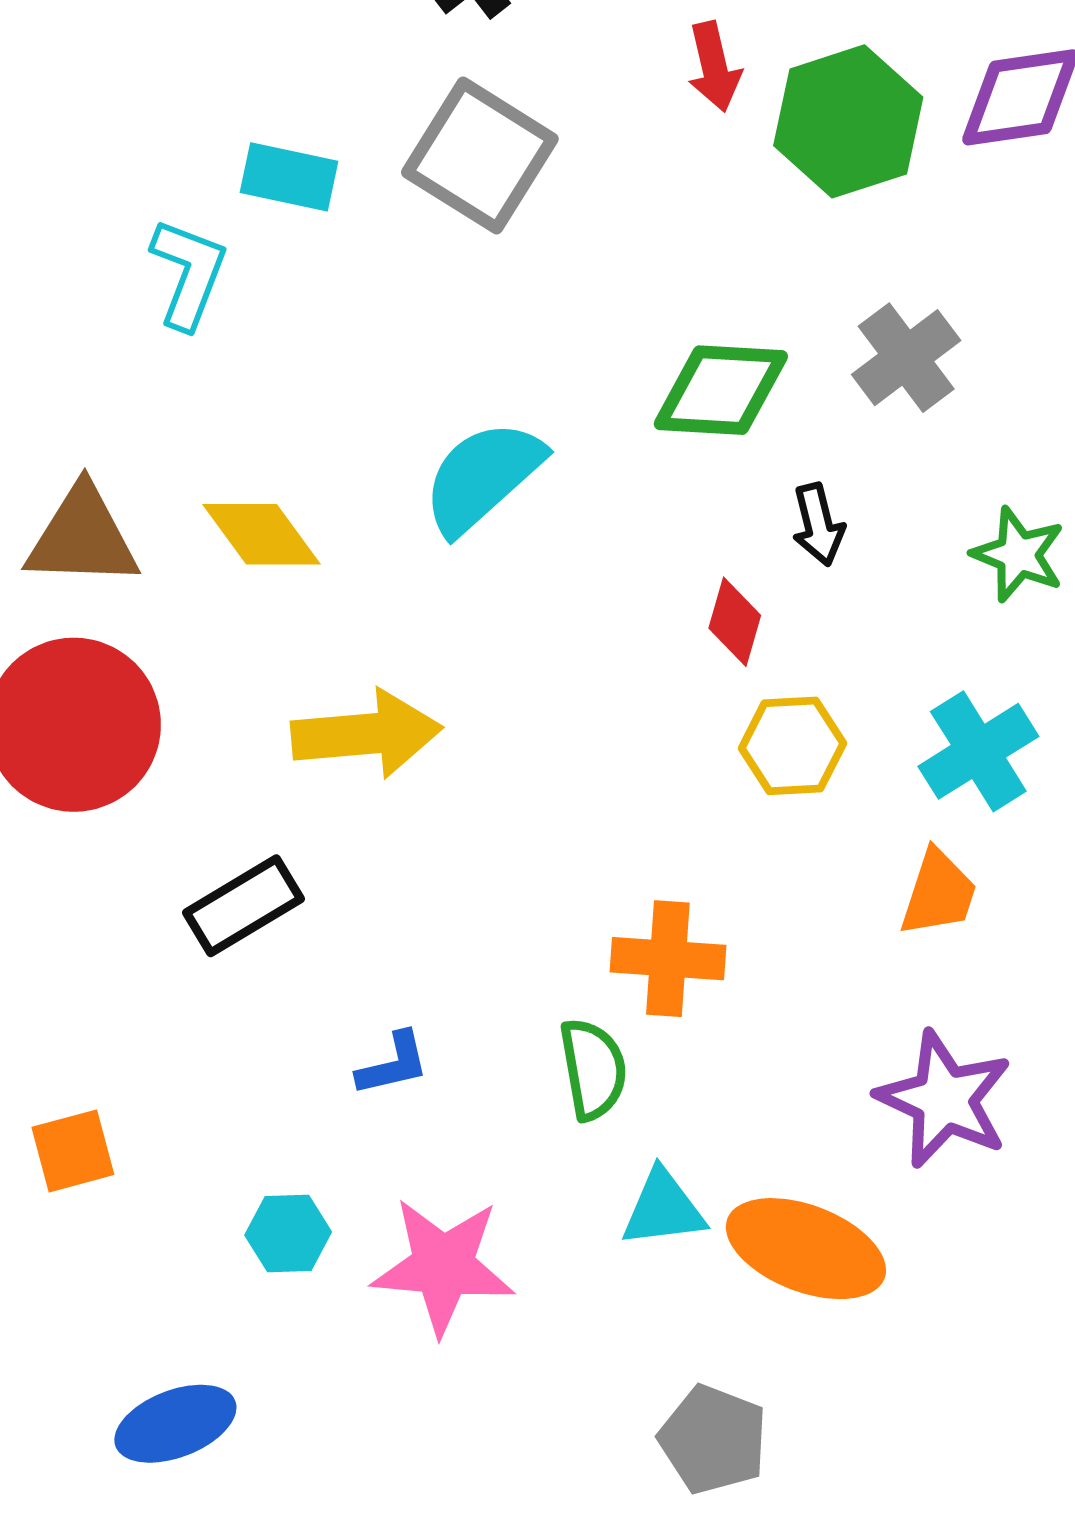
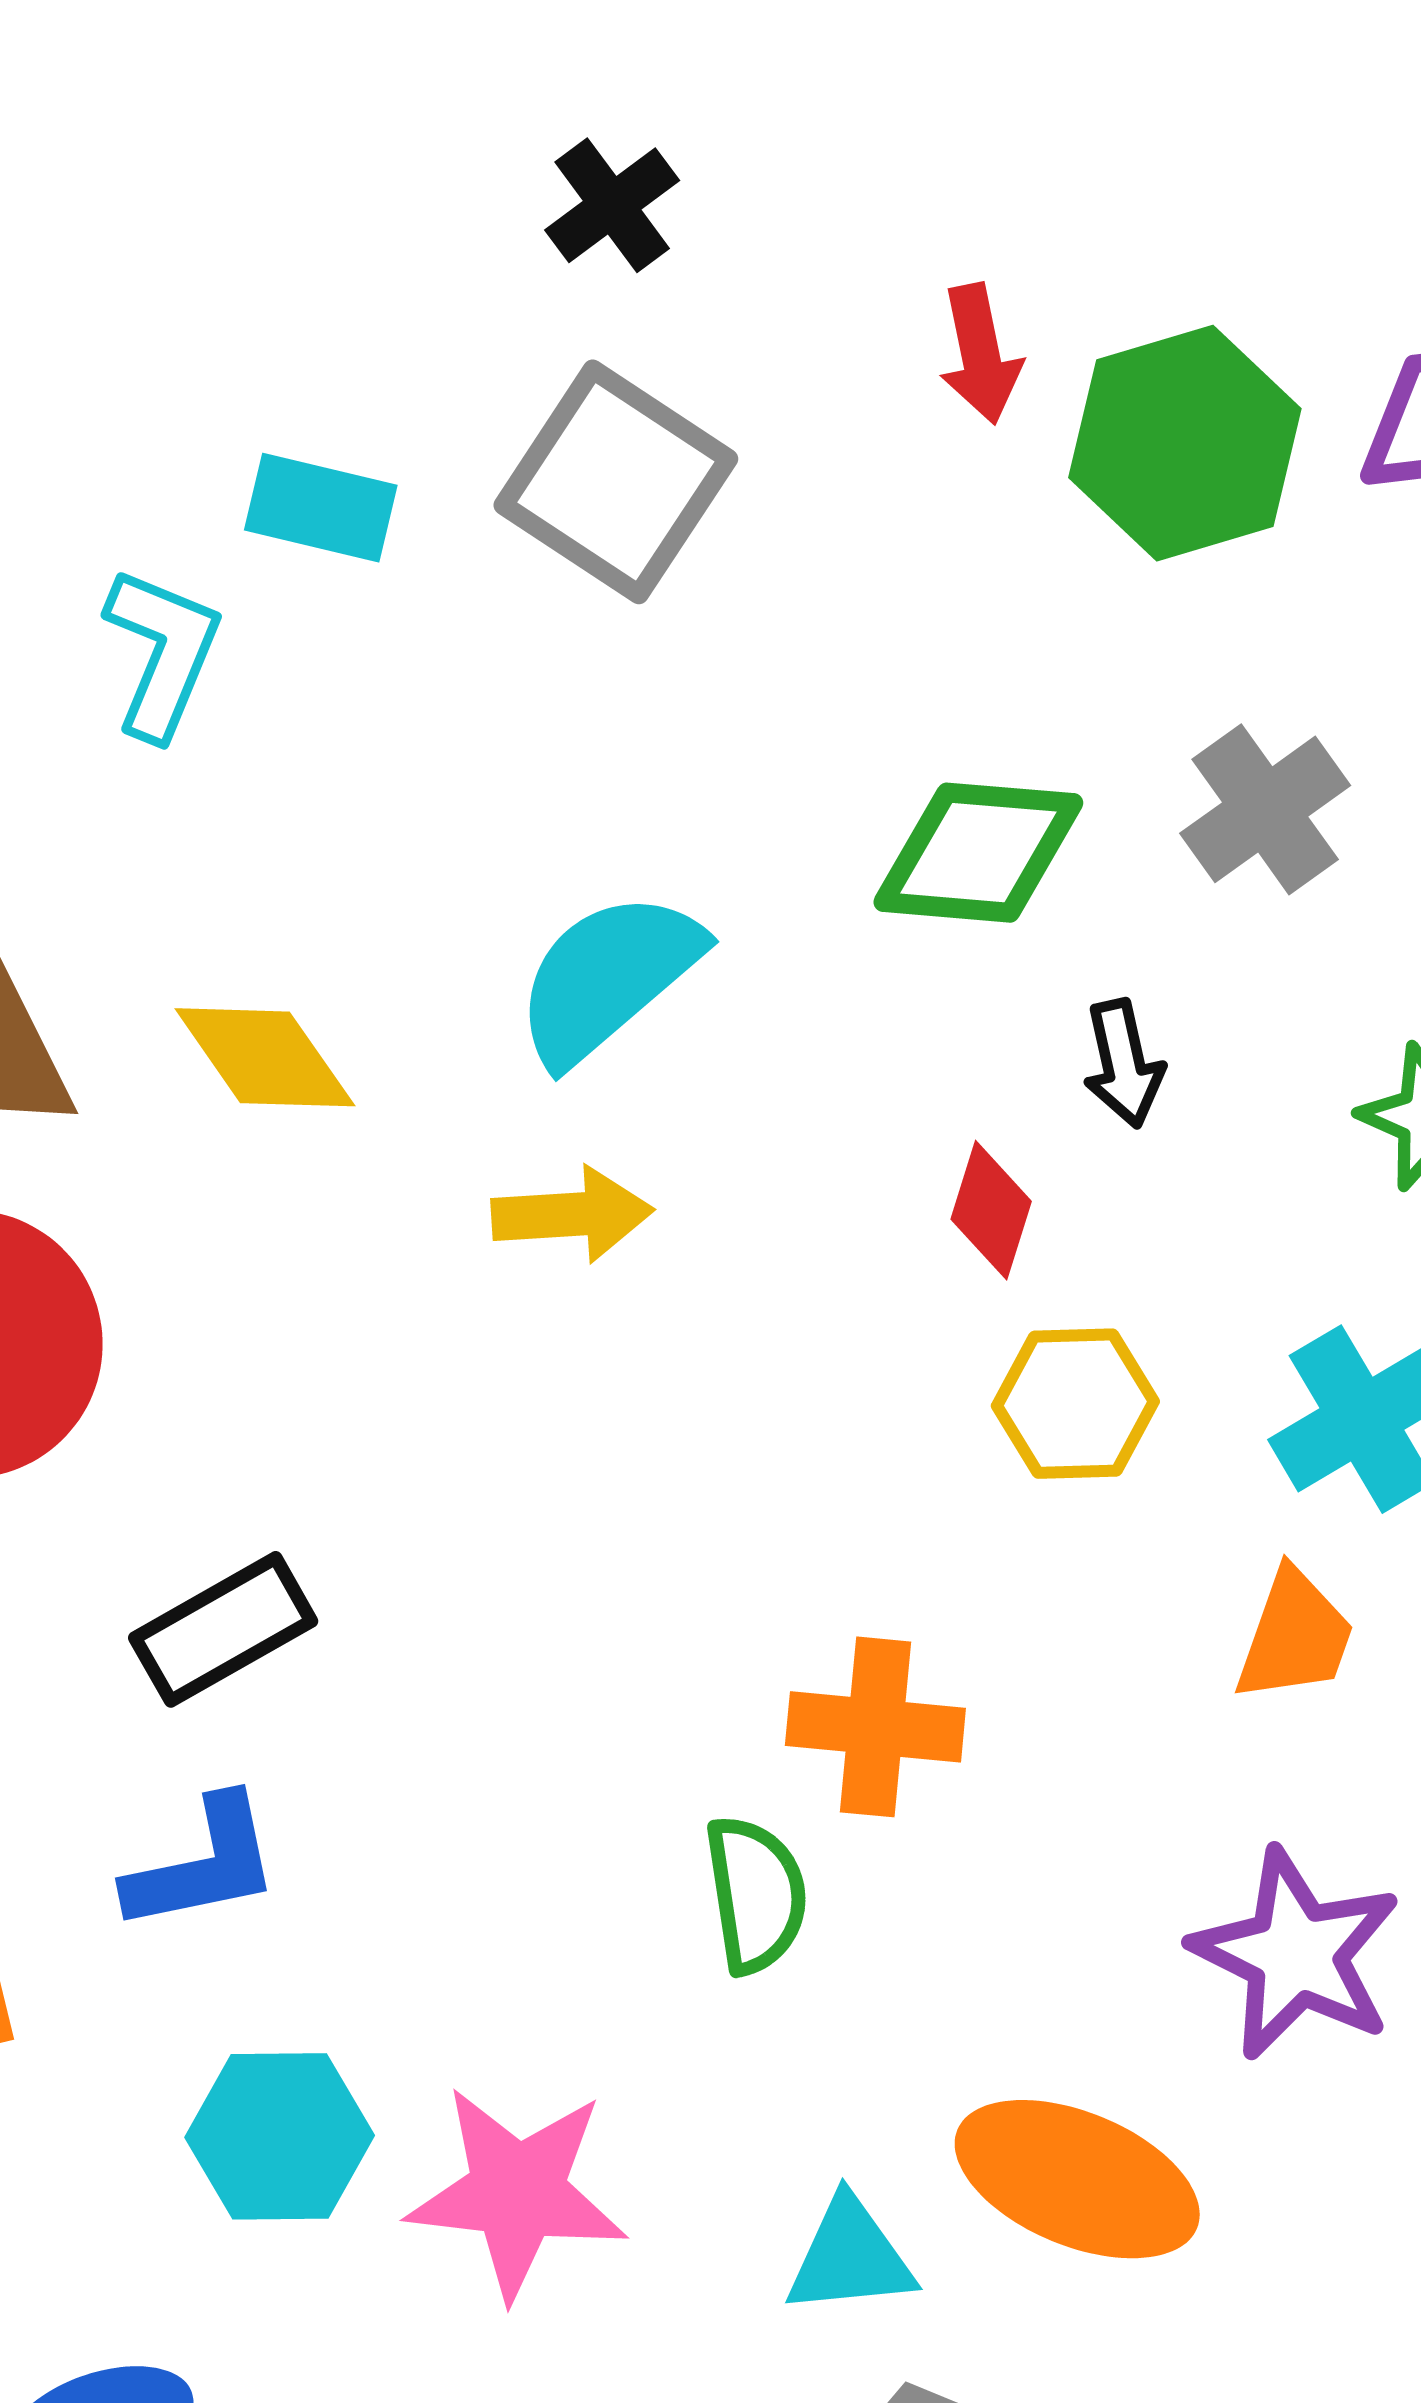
yellow arrow: (367, 734) -> (572, 1215), moved, size x0.7
blue L-shape: (393, 1064) -> (203, 1865), moved, size x1.4
cyan triangle: (663, 1209) -> (850, 2257), moved
cyan hexagon: (288, 1234) -> (280, 2136), size x1.4

